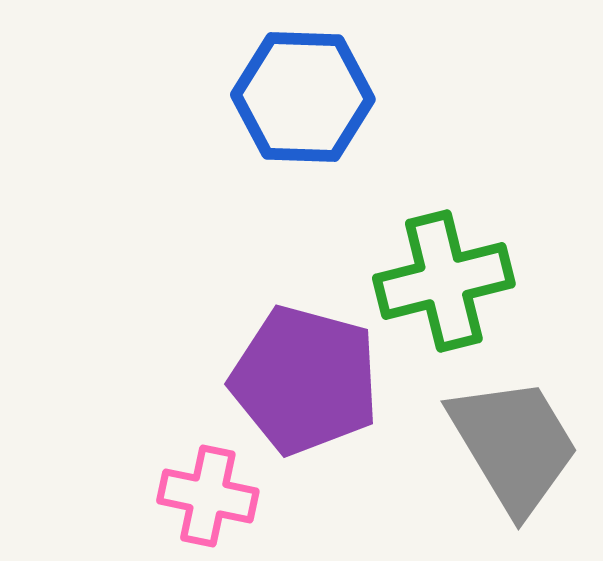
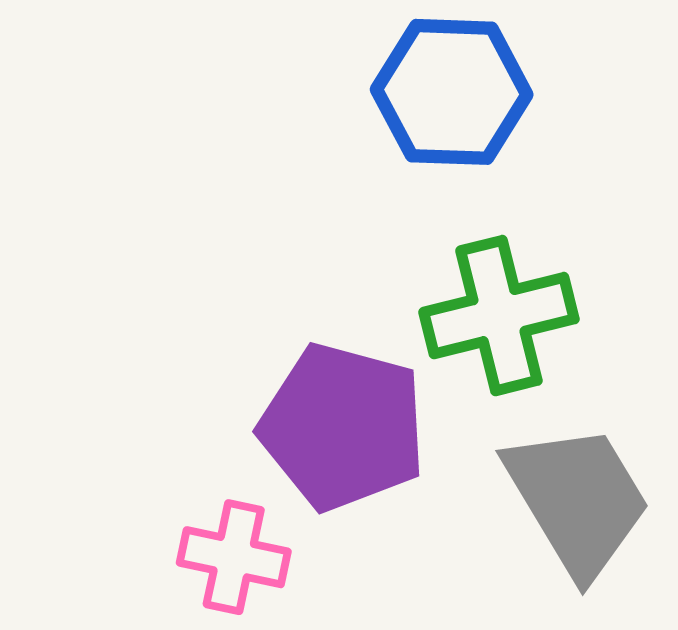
blue hexagon: (303, 97) -> (452, 92), moved

